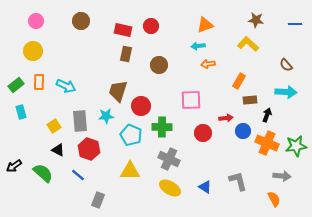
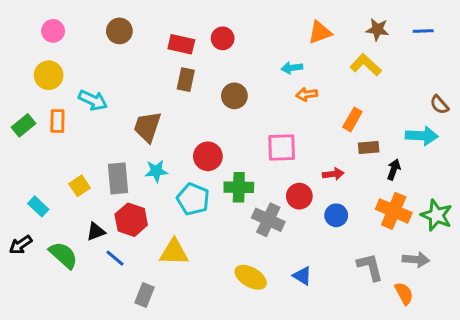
blue line: (295, 24) -> (423, 31), moved
orange triangle: (205, 25) -> (320, 32), moved
brown semicircle: (286, 65) -> (439, 105), moved
cyan arrow: (66, 86) -> (93, 100), moved
brown trapezoid: (118, 91) -> (147, 127), moved
cyan rectangle: (21, 112) -> (38, 206), moved, turned -32
blue circle: (243, 131) -> (336, 215), moved
green star: (296, 146) -> (436, 215), turned 30
black triangle: (58, 150) -> (96, 232), moved, turned -48
gray cross: (169, 159) -> (268, 220), moved
yellow triangle: (130, 171) -> (174, 252), moved
gray L-shape: (238, 181) -> (370, 267), moved

